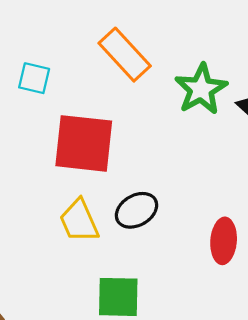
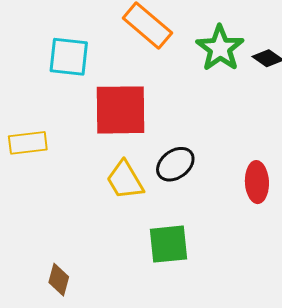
cyan square: (34, 78) -> (69, 57), size x1.4

